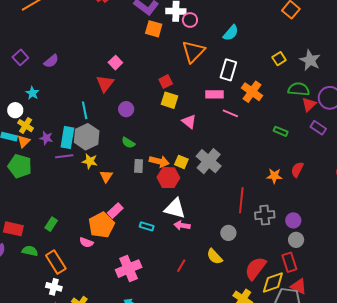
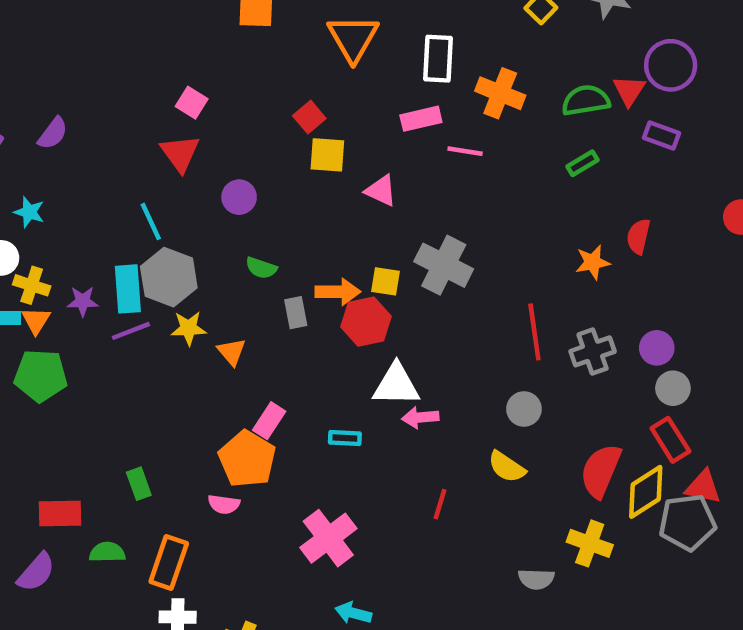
green semicircle: (299, 89) -> (586, 100), moved
green rectangle: (281, 131) -> (583, 163), turned -40
green rectangle: (51, 224) -> (139, 484), turned -40
orange rectangle: (56, 262) -> (169, 562), turned 65

